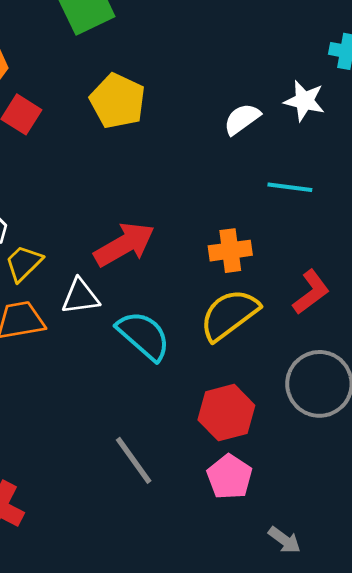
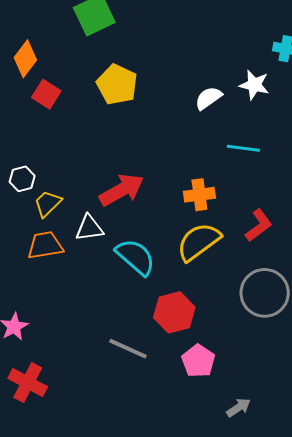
red hexagon: (226, 413) -> (174, 312), moved
gray line: (134, 460) -> (128, 349), turned -30
gray arrow: (284, 540) -> (239, 407), turned -70

